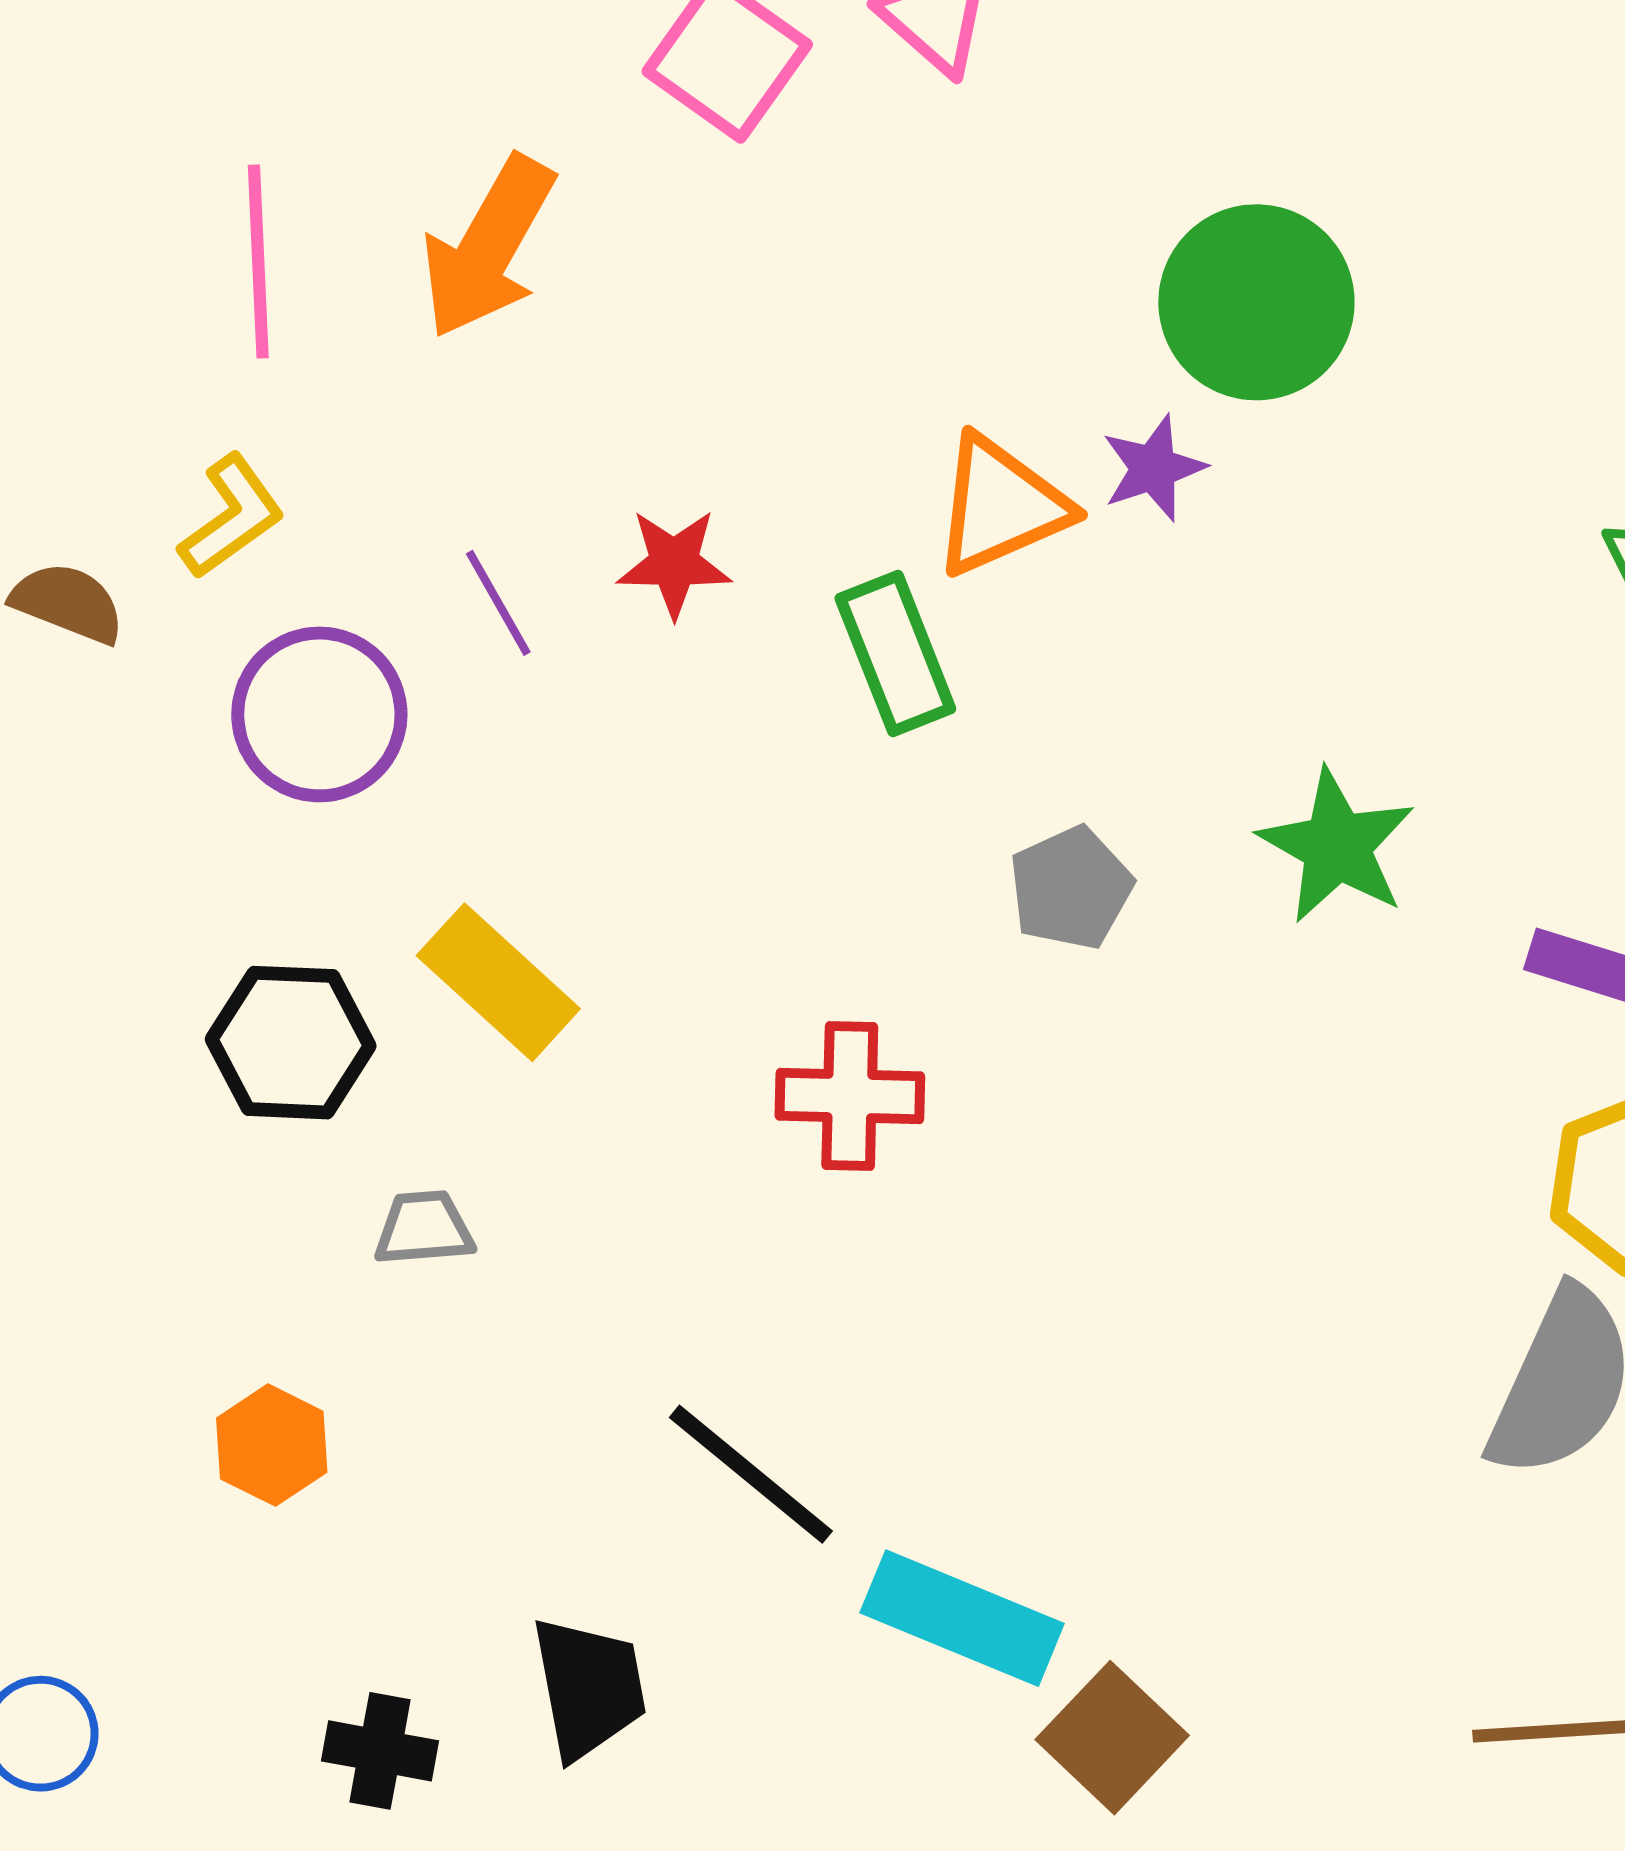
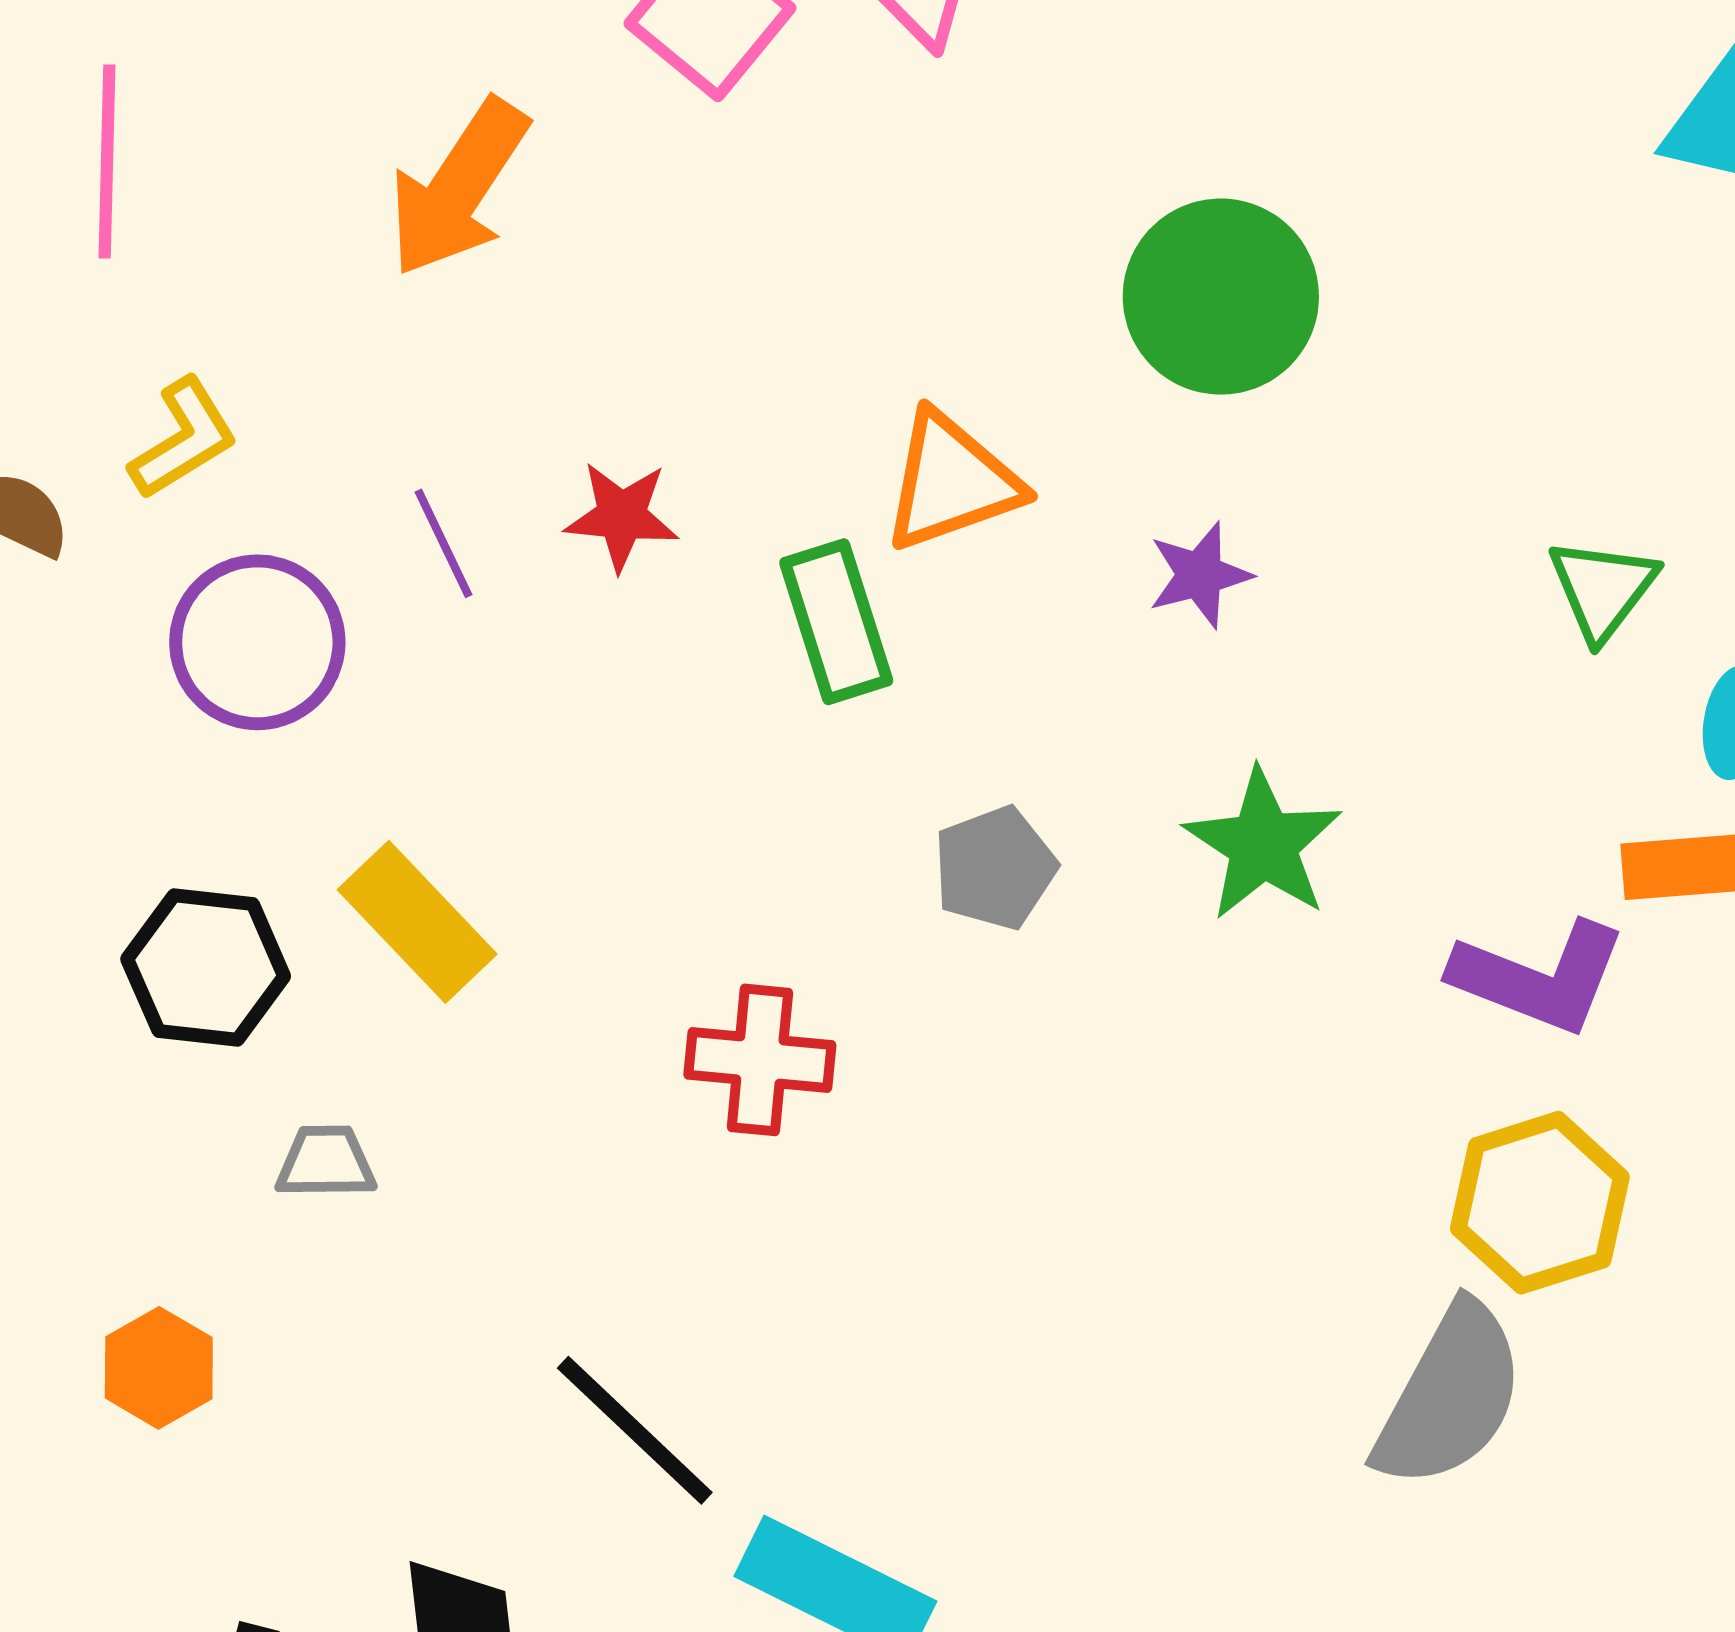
pink line: (258, 261) -> (107, 162), moved
purple star: (1153, 468) -> (1200, 575), moved

